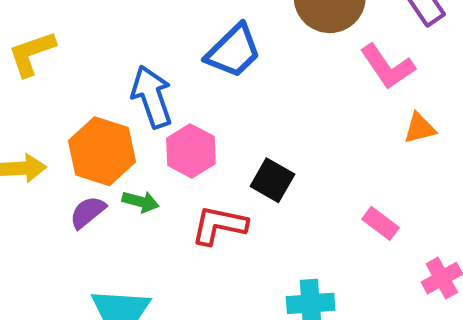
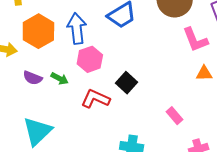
orange hexagon: (102, 151) -> (38, 31), moved
purple semicircle: (88, 212) -> (33, 78), turned -132

